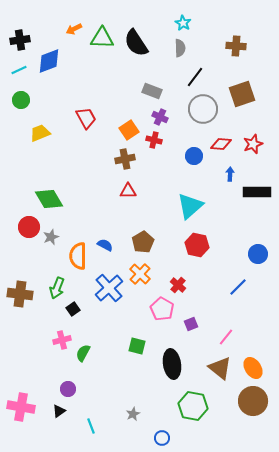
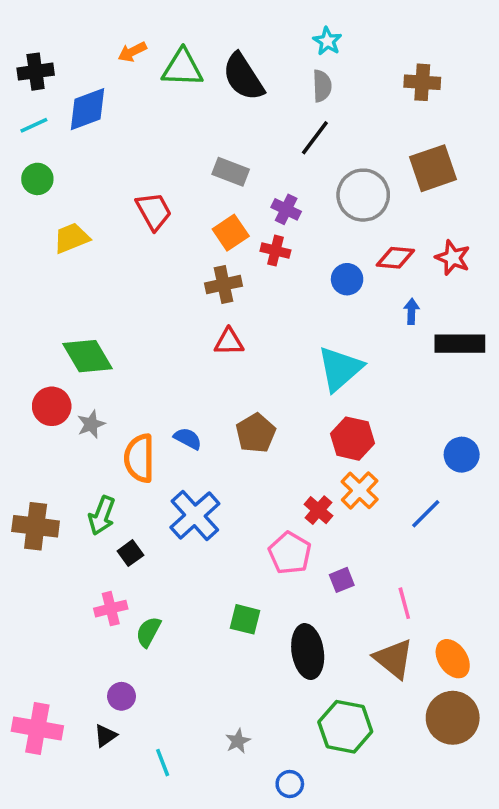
black line: (195, 77) -> (315, 138), moved
gray rectangle: (152, 91) -> (231, 172), moved
red star: (253, 144) -> (453, 258), turned -30
orange cross: (140, 274) -> (360, 490), moved
pink line: (226, 337) -> (404, 603), turned -54

